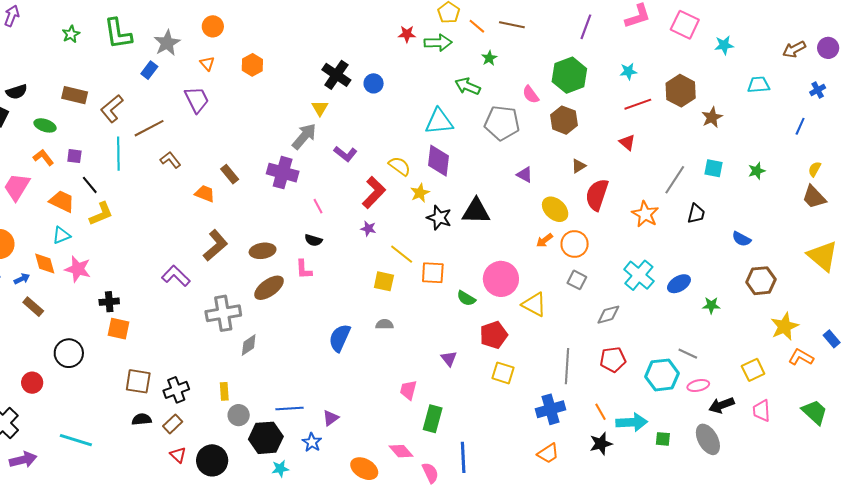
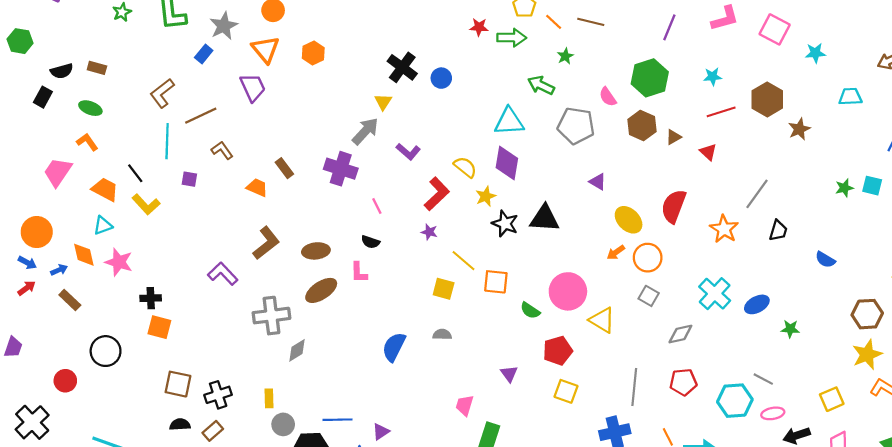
orange triangle: (207, 63) -> (266, 49), size x1.8
brown rectangle: (75, 95) -> (97, 68), moved, size x0.7
purple square: (74, 156) -> (189, 179), moved
brown triangle: (579, 166) -> (674, 137), moved
cyan square: (714, 168) -> (872, 186), moved
yellow L-shape: (101, 214) -> (146, 204), turned 68
brown hexagon: (761, 281) -> (867, 314), moved

